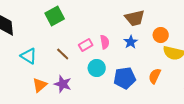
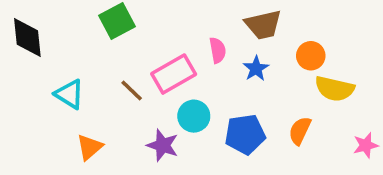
pink semicircle: (105, 42) -> (218, 50), moved
pink rectangle: (86, 45) -> (174, 74), size x1.6
purple star: (63, 84) -> (163, 145), moved

